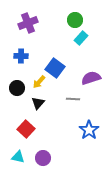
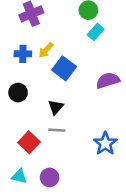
yellow arrow: (39, 82) -> (46, 50), moved
gray line: (73, 99) -> (57, 130), moved
black triangle: (38, 103) -> (56, 107), moved

